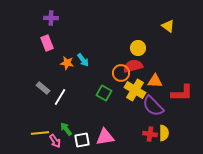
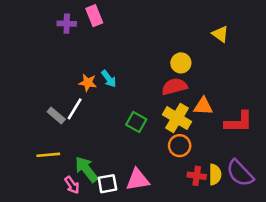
pink rectangle: (47, 43) -> (94, 16), moved
orange circle: (121, 73) -> (180, 146), moved
white line: (60, 97) -> (75, 109), moved
purple semicircle: (153, 106) -> (240, 173), moved
green arrow: (66, 129) -> (86, 169), size x1.5
yellow line: (40, 133) -> (48, 155), moved

